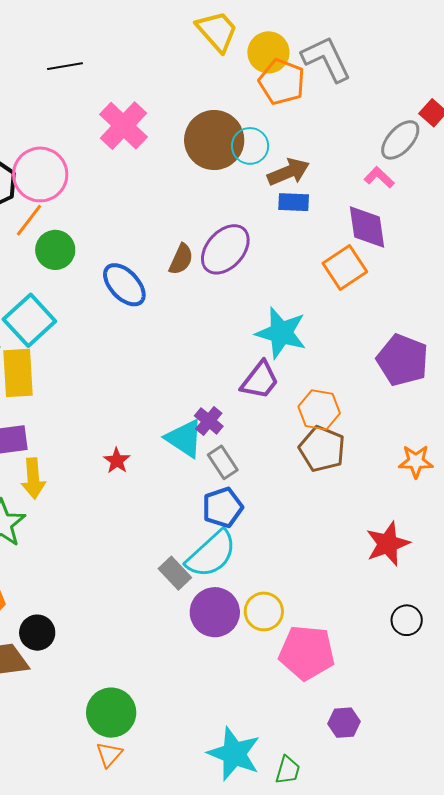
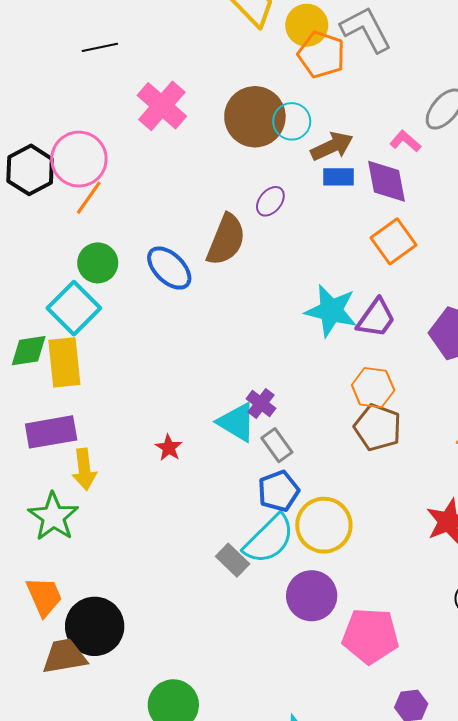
pink L-shape: (379, 177) -> (405, 141), moved
orange line: (29, 220) -> (89, 198), moved
purple diamond: (367, 227) -> (386, 181), moved
purple ellipse: (225, 249) -> (270, 201), moved, size x0.6
green circle: (55, 250) -> (98, 263), moved
brown semicircle: (181, 259) -> (226, 240), size x1.6
purple trapezoid: (260, 380) -> (376, 318), moved
yellow circle: (264, 611) -> (324, 525), moved, size x1.4
purple circle: (215, 612) -> (312, 596), moved
black circle: (37, 633) -> (95, 626), size x1.6

